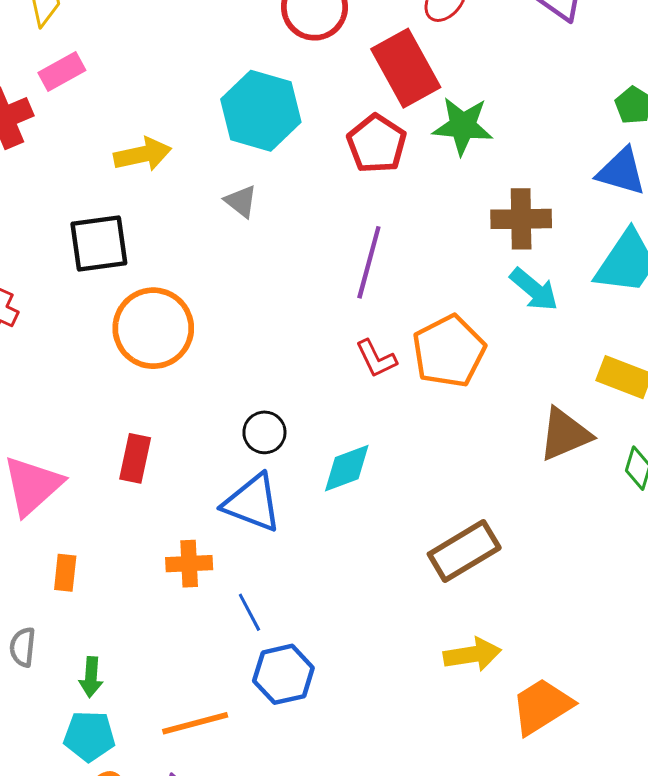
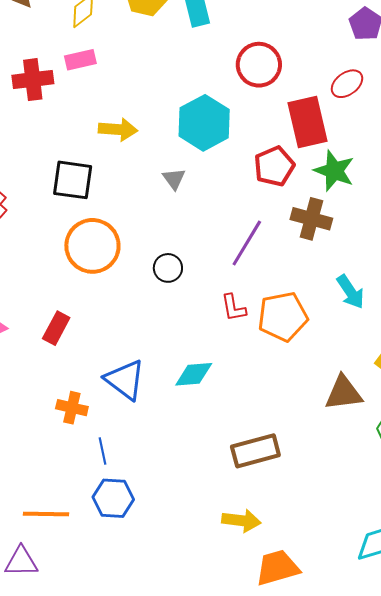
brown cross: (521, 219) -> (311, 219), moved
black circle: (264, 432) -> (168, 268), moved

